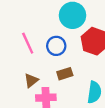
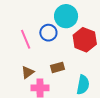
blue circle: (56, 46) -> (48, 33), moved

